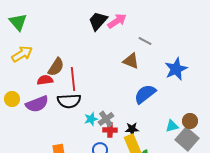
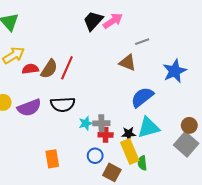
gray line: (145, 41) -> (142, 42), turned -48
red line: (73, 79) -> (67, 68), moved, turned 30
red semicircle: (45, 80) -> (30, 69), moved
gray cross: (106, 119) -> (101, 123), turned 35
cyan triangle: (172, 126) -> (148, 127), moved, size x1.6

